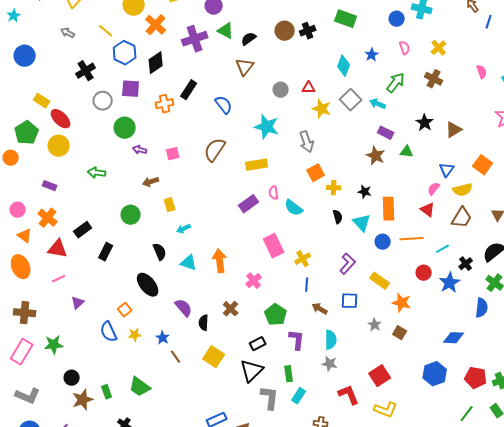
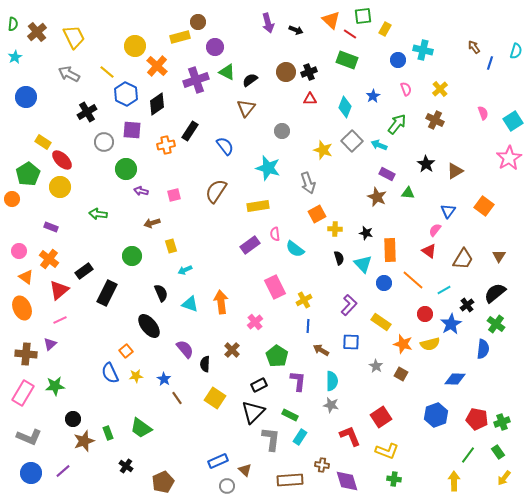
gray arrow: (68, 33) -> (69, 74), size x1.5
red triangle: (309, 88) -> (310, 99), moved
yellow semicircle: (463, 190) -> (430, 344), moved
orange line: (412, 239) -> (413, 280), turned 45
red triangle: (58, 249) -> (59, 290), turned -50
black rectangle: (106, 252) -> (107, 293), size x1.4
purple triangle: (78, 303) -> (50, 344), moved
green rectangle: (289, 374) -> (290, 415), turned -56

